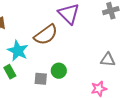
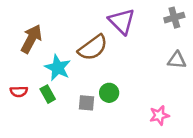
gray triangle: (108, 60) -> (177, 60), moved

